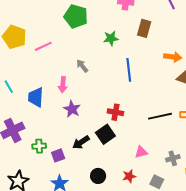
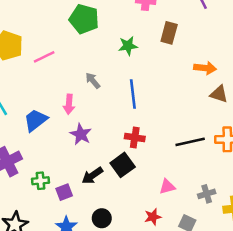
blue line: (129, 70) -> (133, 94), moved
blue trapezoid: (36, 97) -> (36, 120), turned 50
black circle: (98, 176) -> (102, 218), moved

